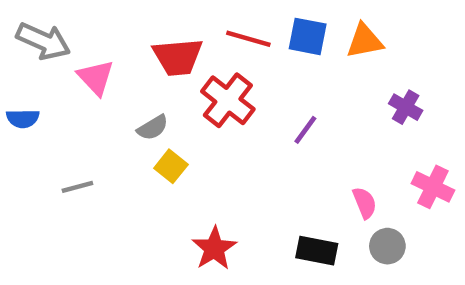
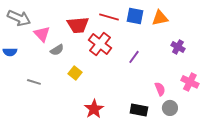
gray semicircle: (153, 128) -> (57, 50), moved
gray line: (77, 187) -> (34, 82), turned 32

